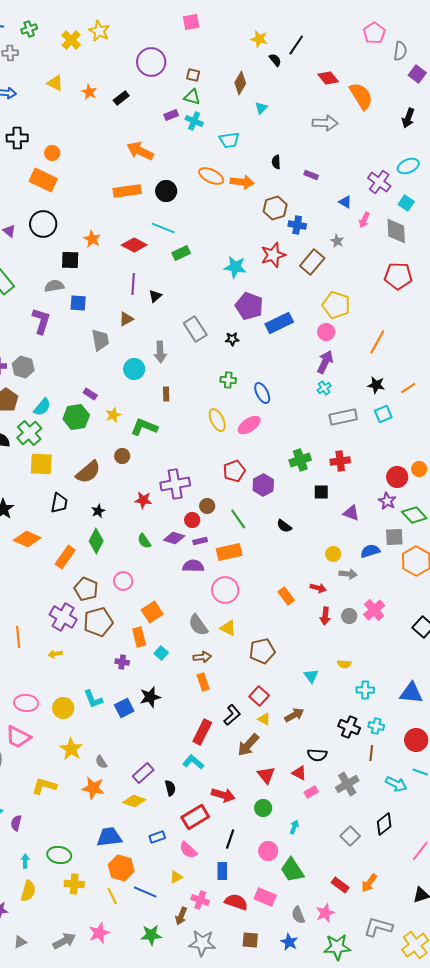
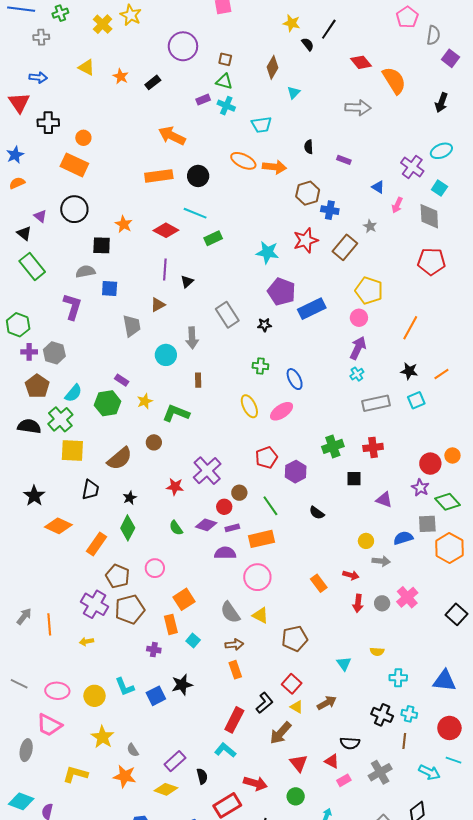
purple cross: (175, 484) -> (207, 471), turned -32

